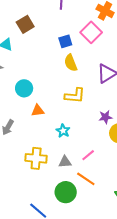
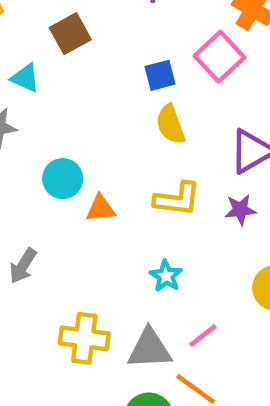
orange triangle: (38, 111) -> (101, 208), moved
purple star: (106, 117) -> (240, 210), moved
cyan star: (63, 131) -> (166, 276), moved
gray triangle: (65, 162) -> (150, 349), size x1.5

